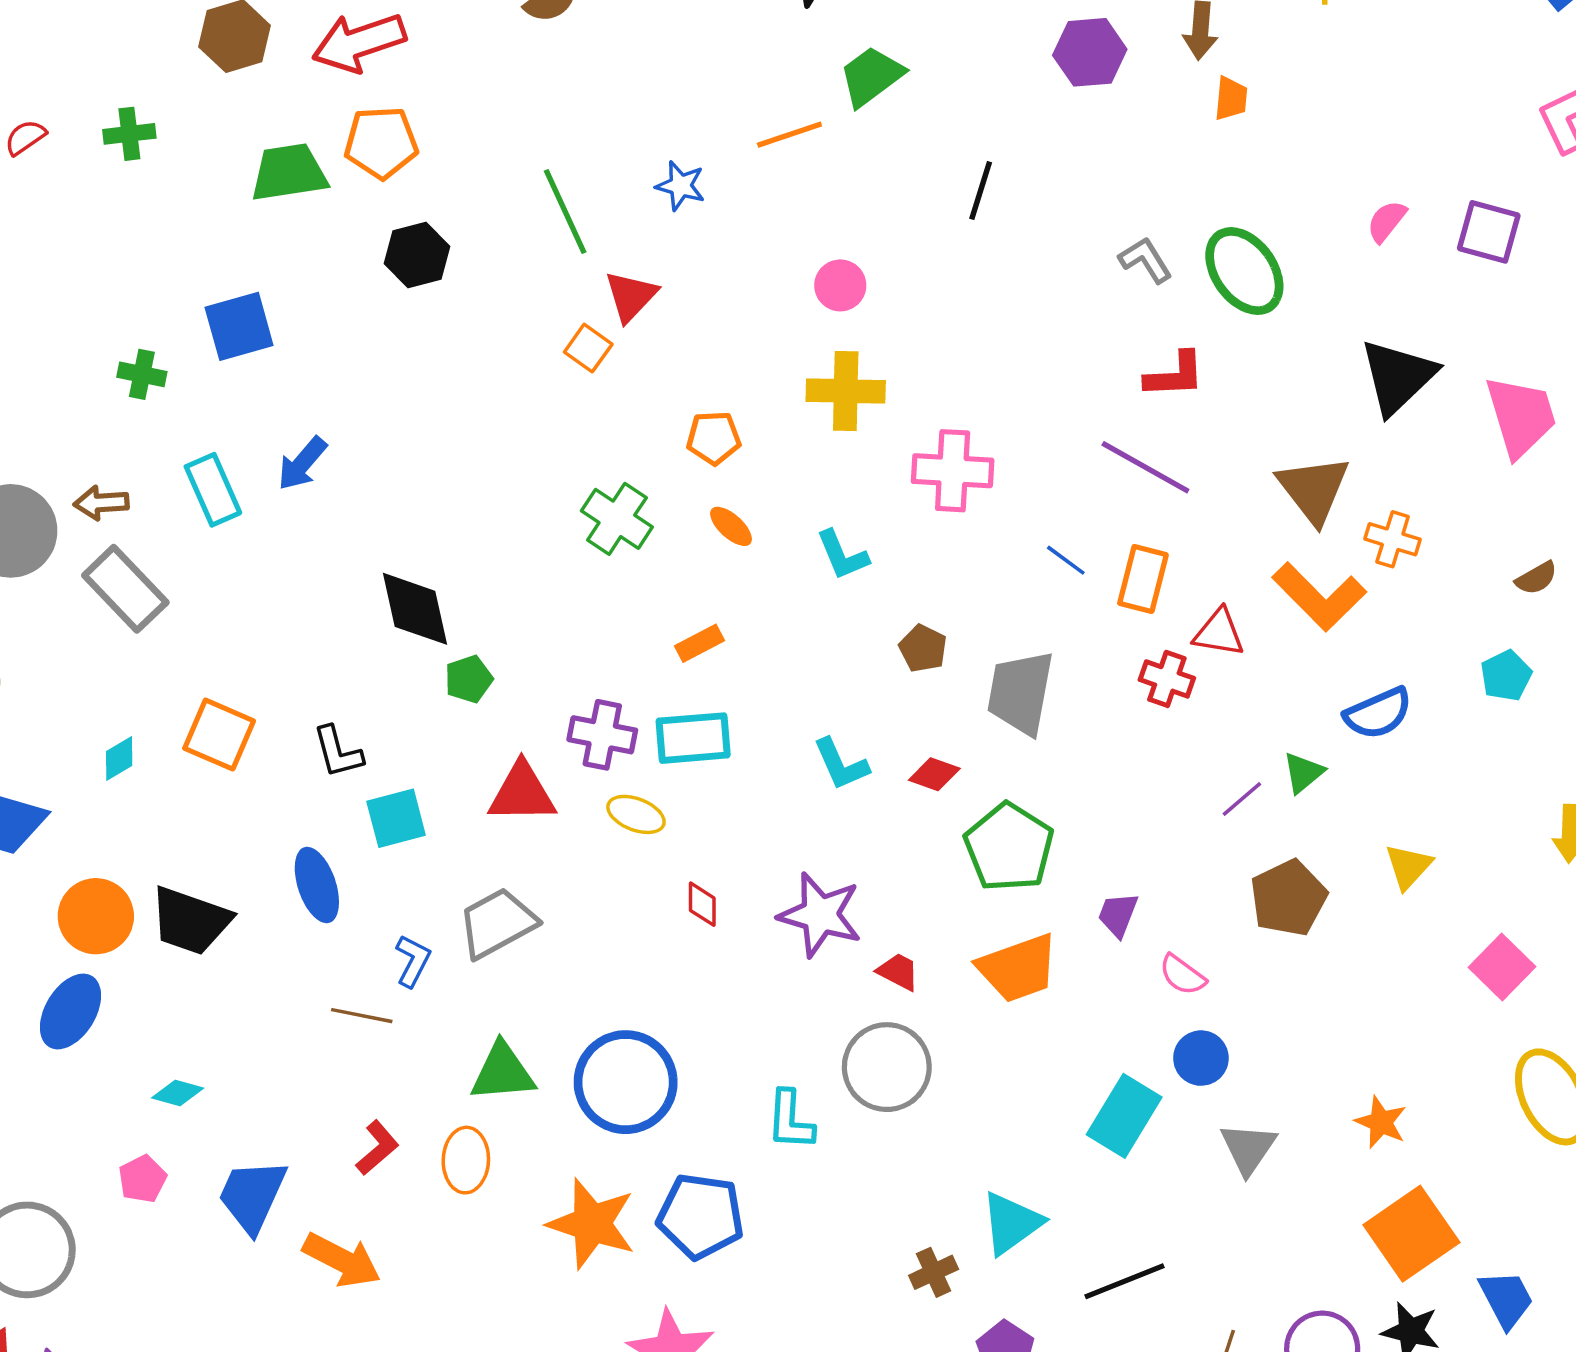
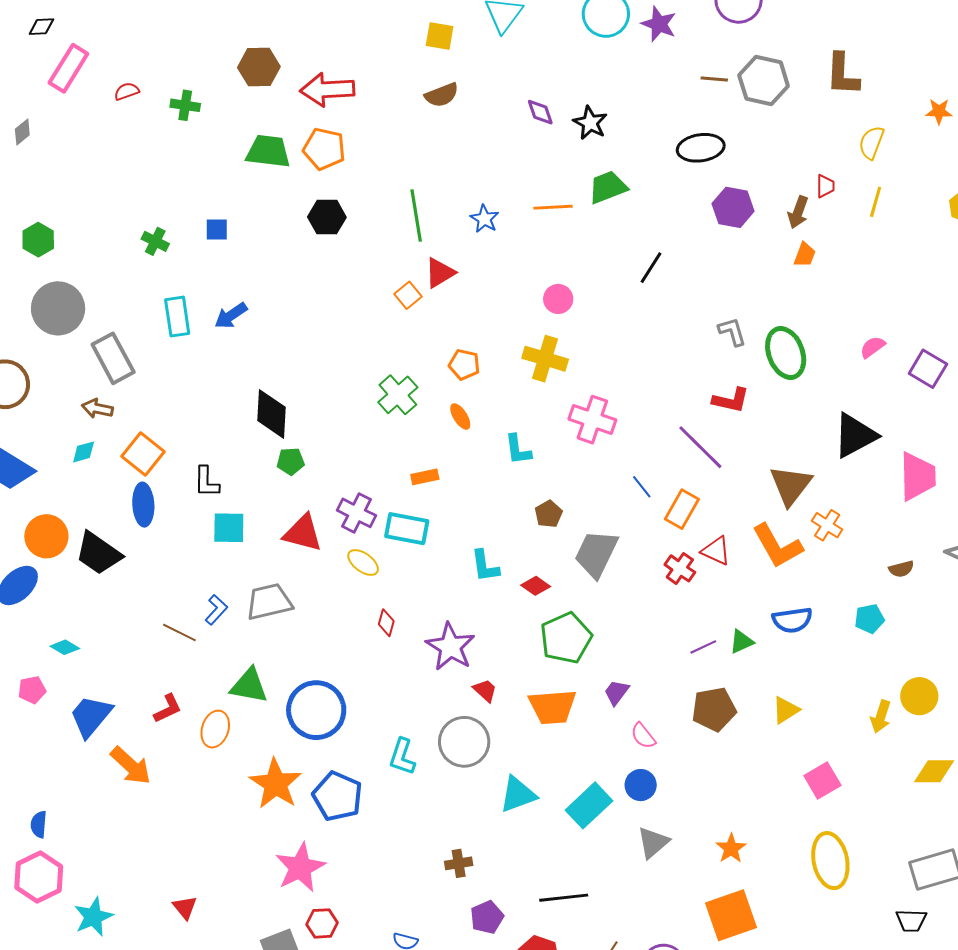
blue square: (239, 326) -> (217, 230), size x0.6
brown arrow: (101, 503) -> (97, 409), moved
blue ellipse: (317, 885) -> (143, 505), moved
cyan triangle: (1011, 1223) -> (518, 795), moved

